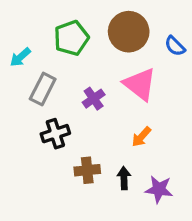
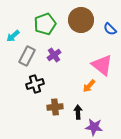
pink triangle: (140, 84) -> (102, 65), moved
purple cross: (94, 99) -> (54, 55), moved
purple star: (159, 189) -> (94, 127), moved

